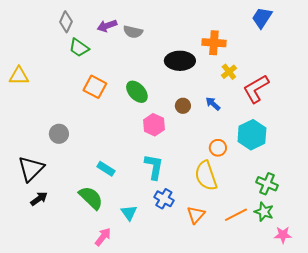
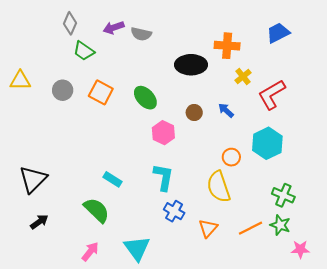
blue trapezoid: (262, 18) -> (278, 33), moved, turned 30
gray circle: (59, 134) -> (63, 90), moved
black arrow: (39, 199) -> (39, 222), moved
cyan triangle: (129, 213) -> (137, 248), moved, size x1.5
pink arrow: (103, 237) -> (90, 252), moved

